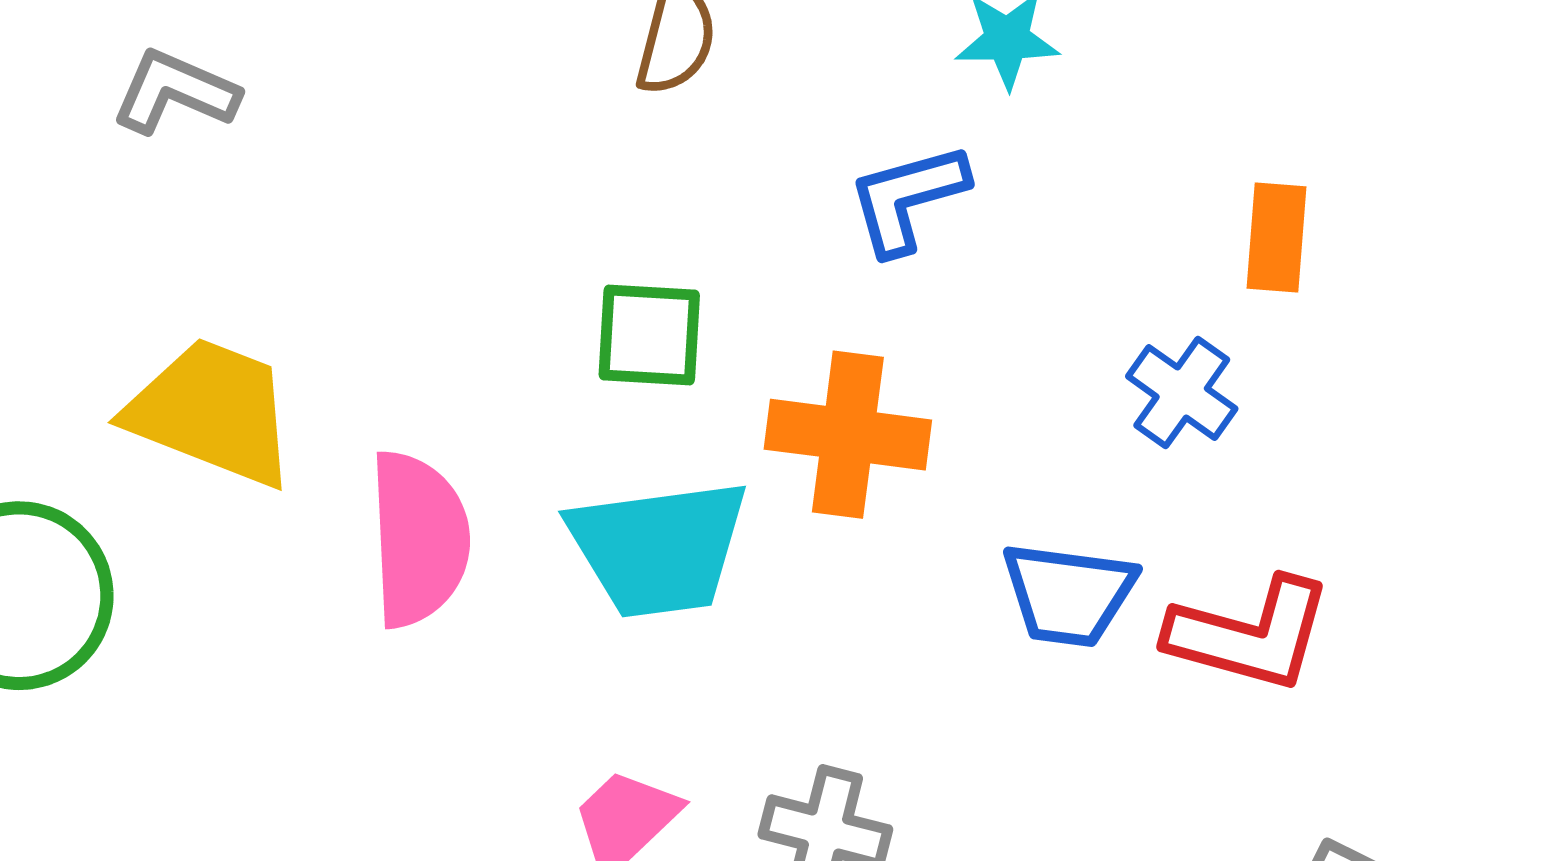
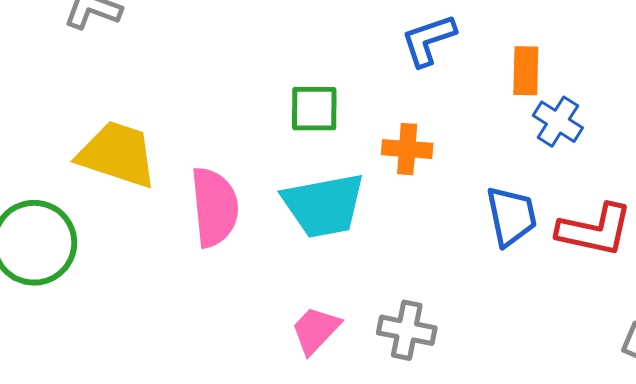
orange rectangle: (1276, 237) -> (526, 71), moved
orange cross: (848, 435) -> (407, 149), size x0.7
blue trapezoid: (1069, 594) -> (511, 216), turned -106

